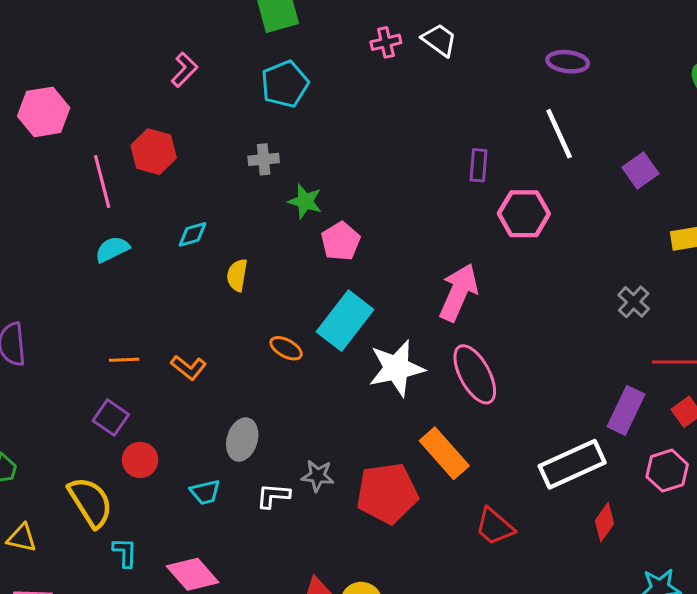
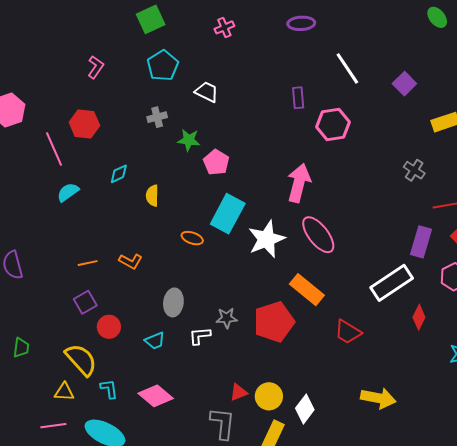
white trapezoid: (439, 40) -> (207, 92), moved
purple ellipse: (568, 62) -> (301, 23), moved
purple square: (111, 418) -> (85, 302), turned 35
yellow triangle: (22, 538) -> (64, 392), moved

